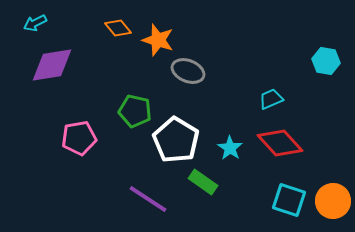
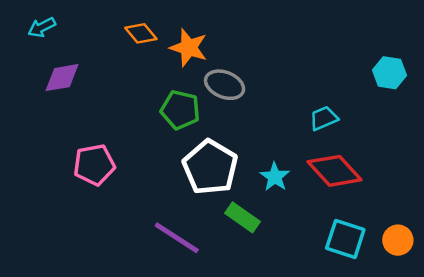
purple diamond: (52, 65) -> (62, 78), size x0.7
green pentagon: (135, 111) -> (180, 110), moved
orange circle: (333, 201) -> (398, 240), size x0.7

